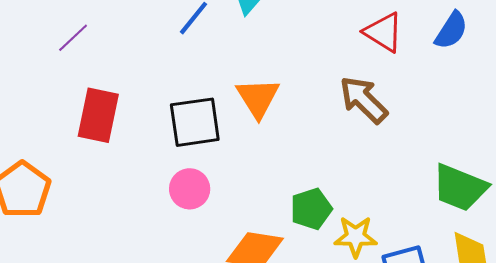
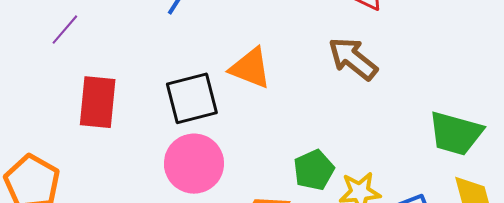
orange triangle: (258, 98) -> (250, 68), turned -30
pink circle: (190, 189) -> (194, 164), size x1.5

